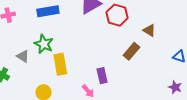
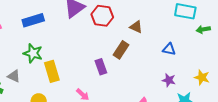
gray triangle: (23, 56) -> (14, 76), moved
purple rectangle: (102, 76) -> (101, 67), moved

